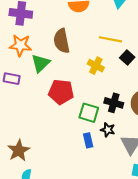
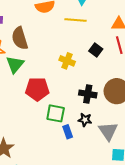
yellow line: (110, 39) -> (75, 20), moved
brown semicircle: (62, 41) -> (20, 38), moved
green square: (89, 113) -> (56, 113), moved

